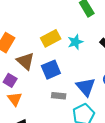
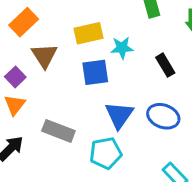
blue square: (51, 70) -> (95, 72), moved
gray rectangle: (59, 96) -> (58, 131), moved, size x1.5

